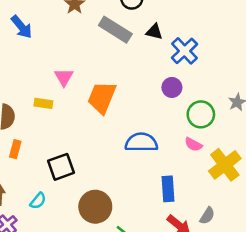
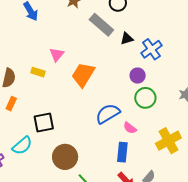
black triangle: (154, 32) -> (127, 39), moved, turned -40
green circle: (201, 114) -> (145, 98), moved
blue semicircle: (141, 142) -> (108, 114), turned -40
pink semicircle: (193, 144) -> (130, 128), moved
cyan semicircle: (38, 201) -> (22, 146), size x1.5

